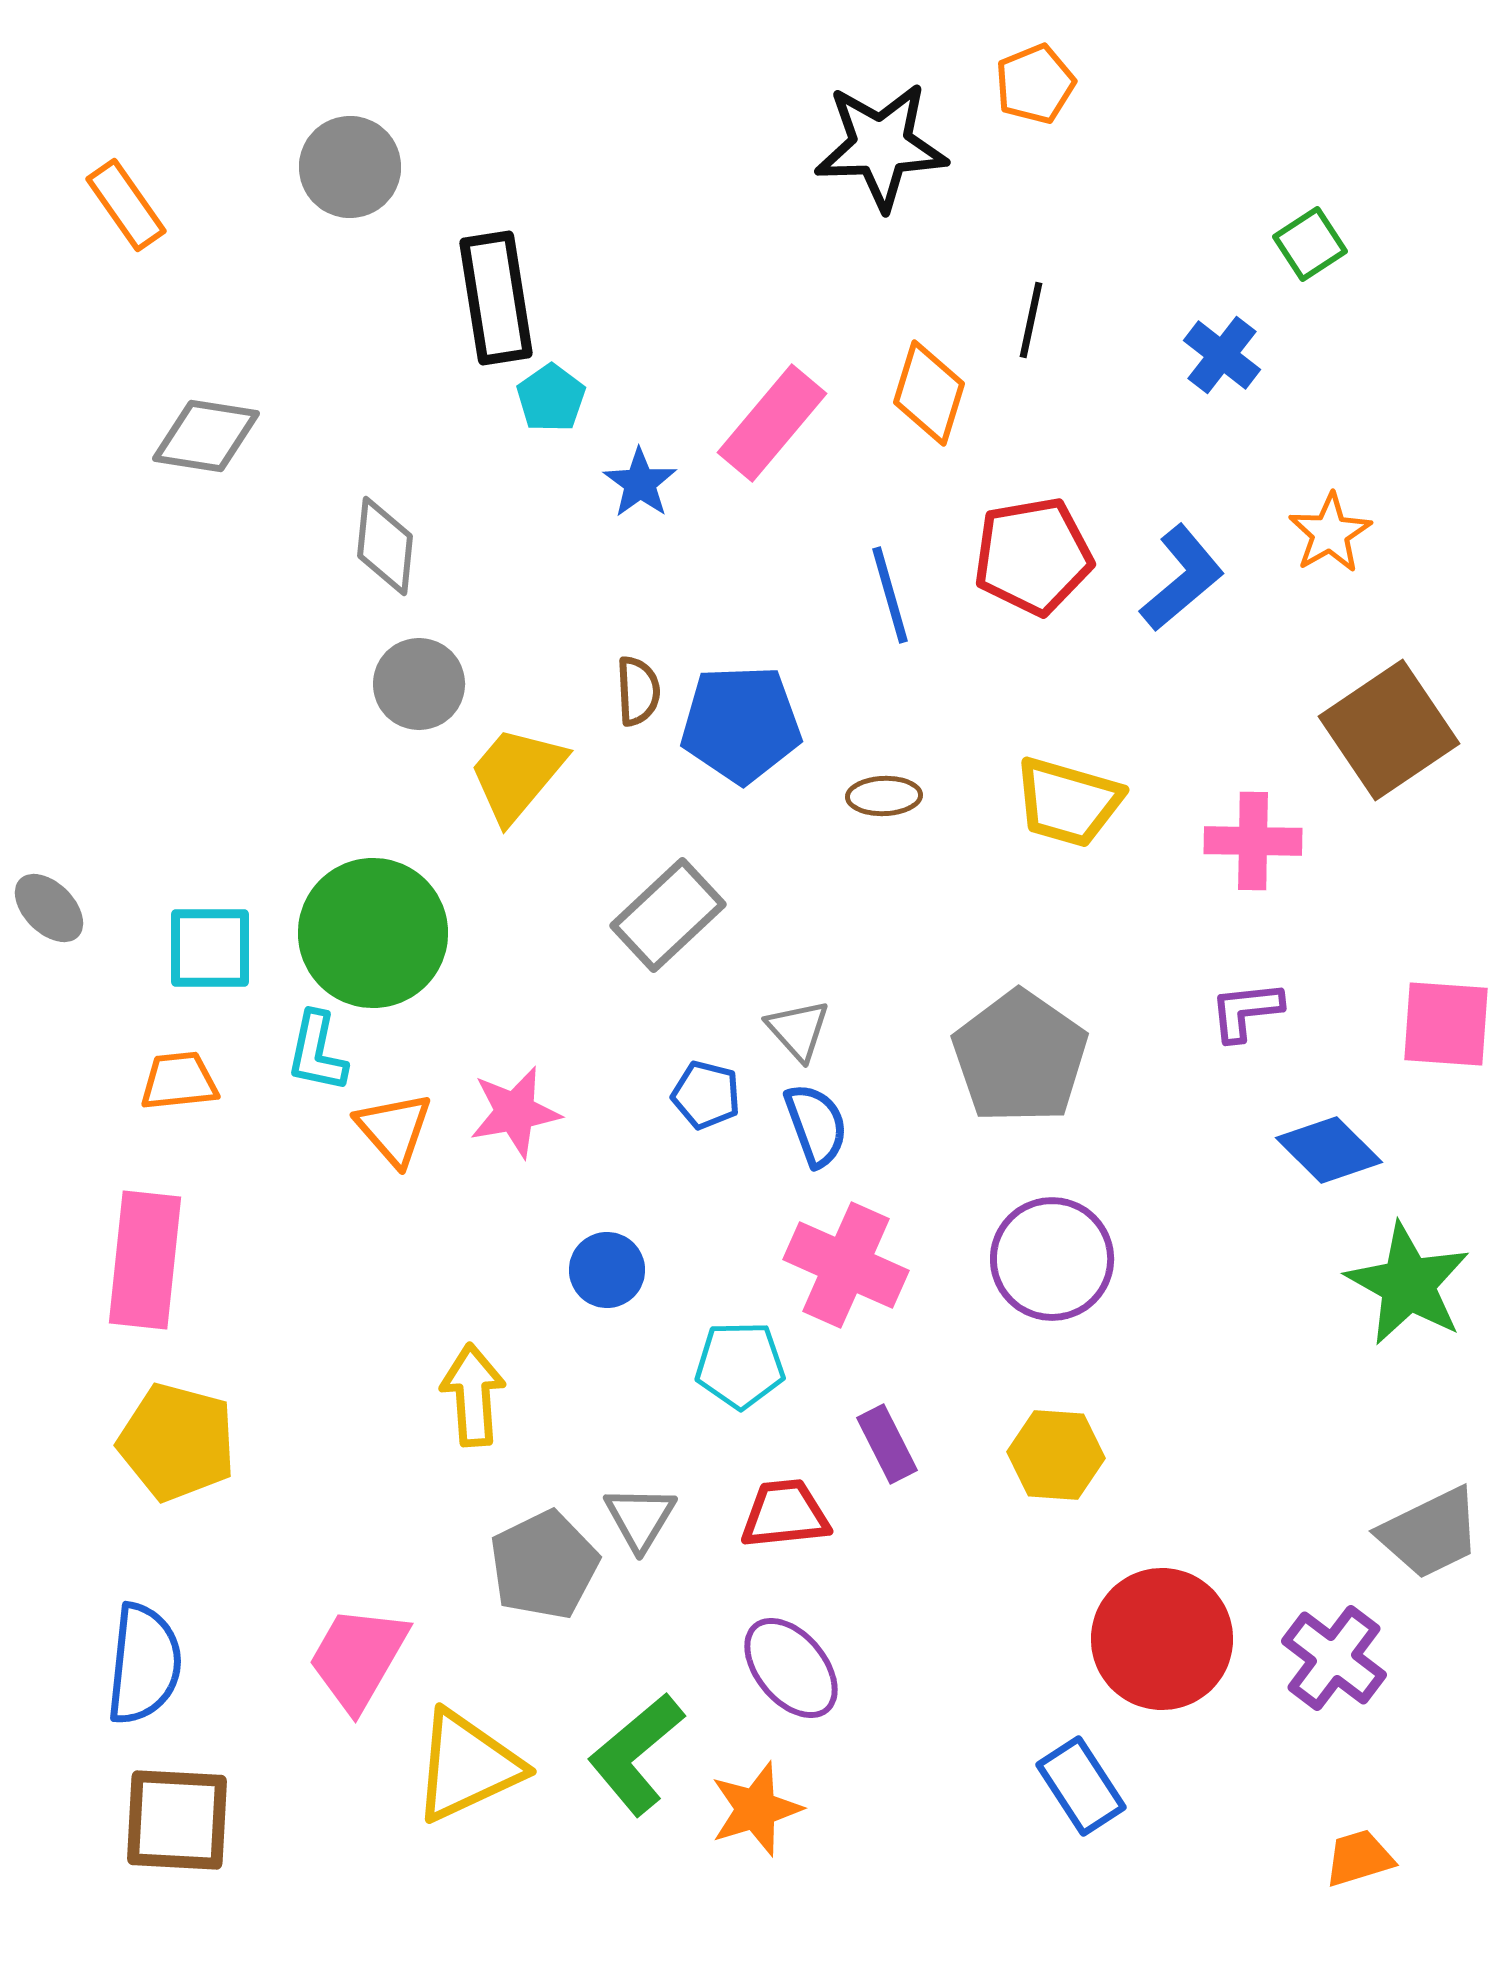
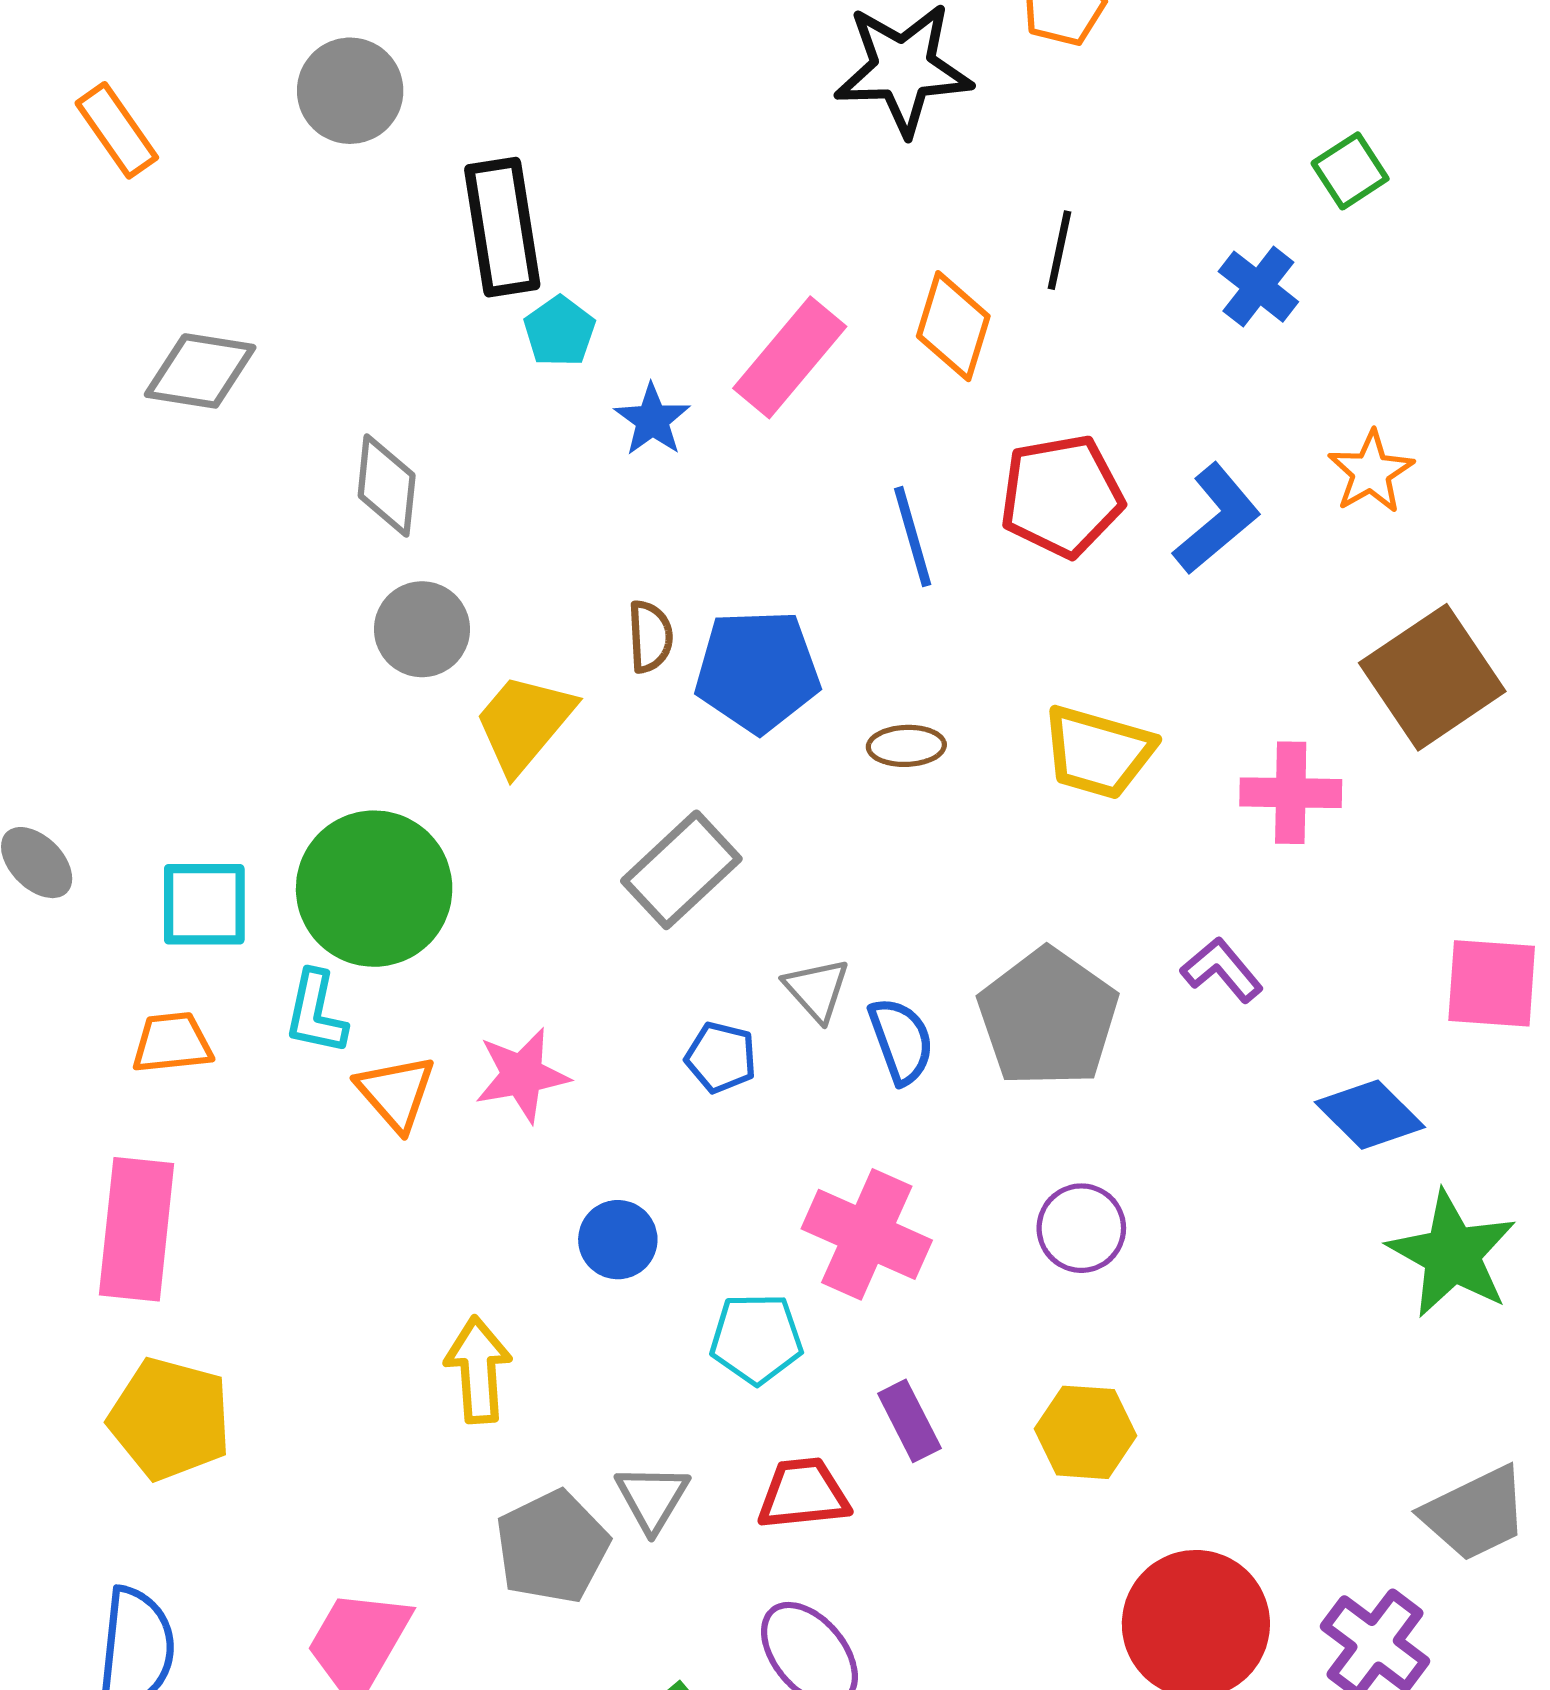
purple L-shape: (1246, 1011) -> (1222, 970), moved, turned 56
blue semicircle: (816, 1125) -> (901, 1041), moved
purple circle: (1052, 1259) -> (1081, 1228), size x0.7

